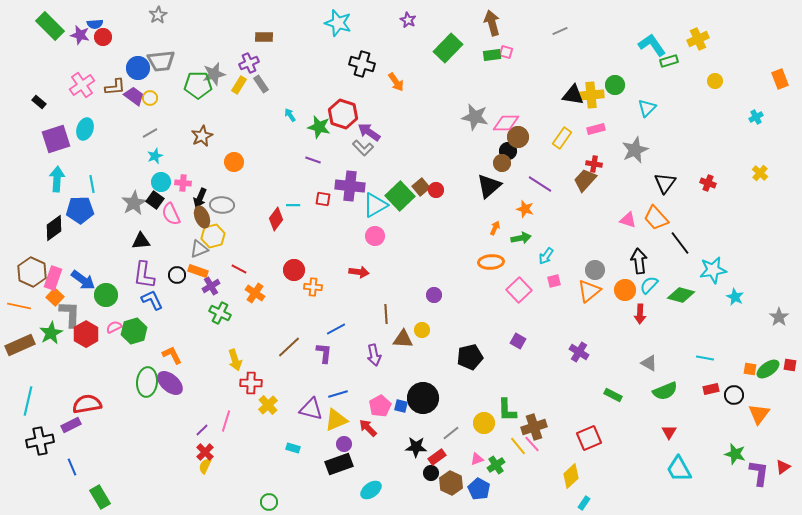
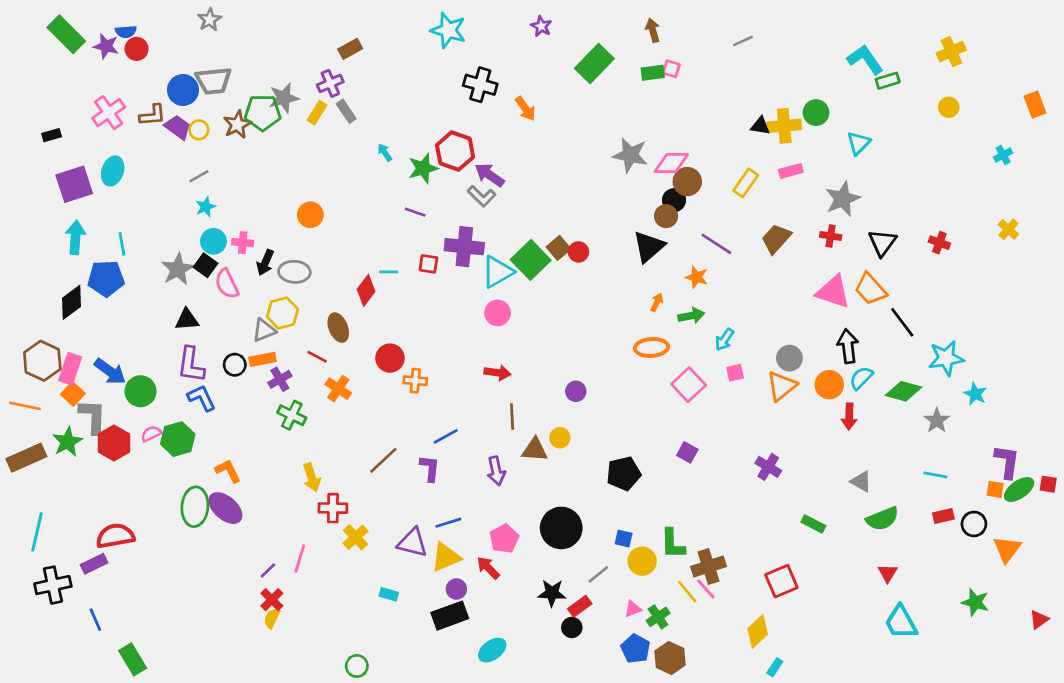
brown arrow: (492, 23) -> (653, 30), size x0.7
brown rectangle: (264, 37) -> (350, 49), turned -30
yellow cross: (698, 39) -> (951, 52), moved
black triangle: (573, 95) -> (760, 126), size x0.7
black rectangle: (39, 102) -> (52, 135), turned -56
green star: (319, 127) -> (423, 168), turned -30
brown star: (202, 136) -> (237, 125), moved
red cross: (594, 164) -> (831, 236), moved
brown ellipse: (202, 217) -> (338, 328), moved
pink triangle: (628, 220) -> (833, 292), size x1.6
orange rectangle: (198, 271) -> (263, 359), turned -30
red arrow: (359, 272) -> (497, 373), moved
gray star: (779, 317) -> (937, 420), moved
blue square: (401, 406) -> (624, 539), moved
purple L-shape: (759, 473) -> (1007, 462), moved
brown hexagon: (451, 483) -> (670, 658), moved

